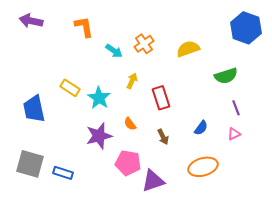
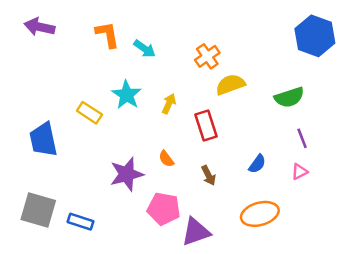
orange cross: (144, 44) -> (207, 56), moved
yellow semicircle: (188, 49) -> (230, 85), moved
cyan arrow: (114, 51) -> (145, 49), moved
cyan star: (99, 98) -> (127, 95), moved

